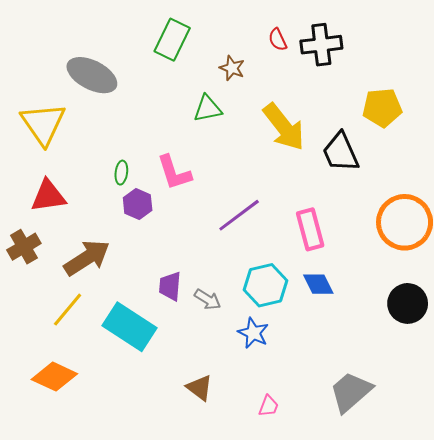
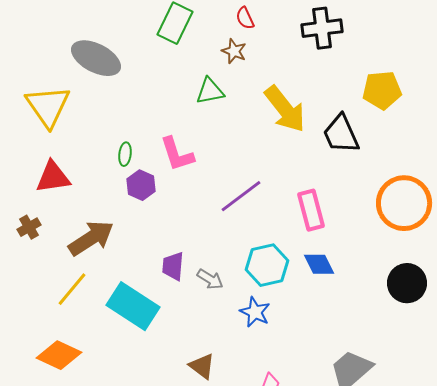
red semicircle: (278, 40) -> (245, 18), moved
brown cross: (24, 247) -> (29, 227), size x0.7

